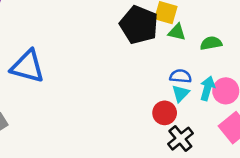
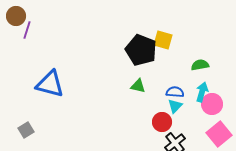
green triangle: (177, 32) -> (138, 86), moved
cyan arrow: (207, 88) -> (202, 92), moved

